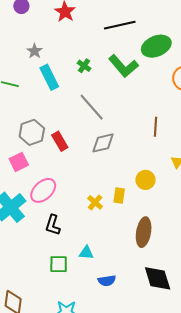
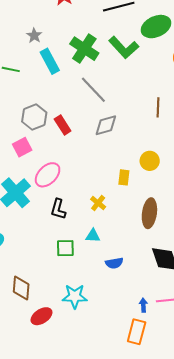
green cross: (84, 66) -> (84, 49), size x2.0
yellow cross: (95, 202) -> (98, 203), moved

